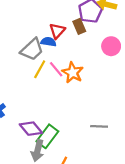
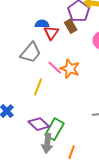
blue semicircle: (48, 42) -> (42, 24), moved
yellow line: (40, 69) -> (38, 87), moved

